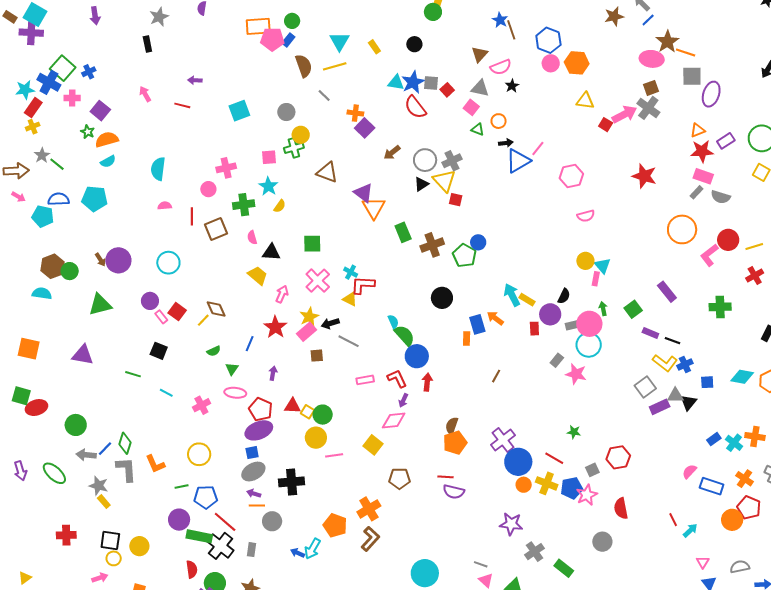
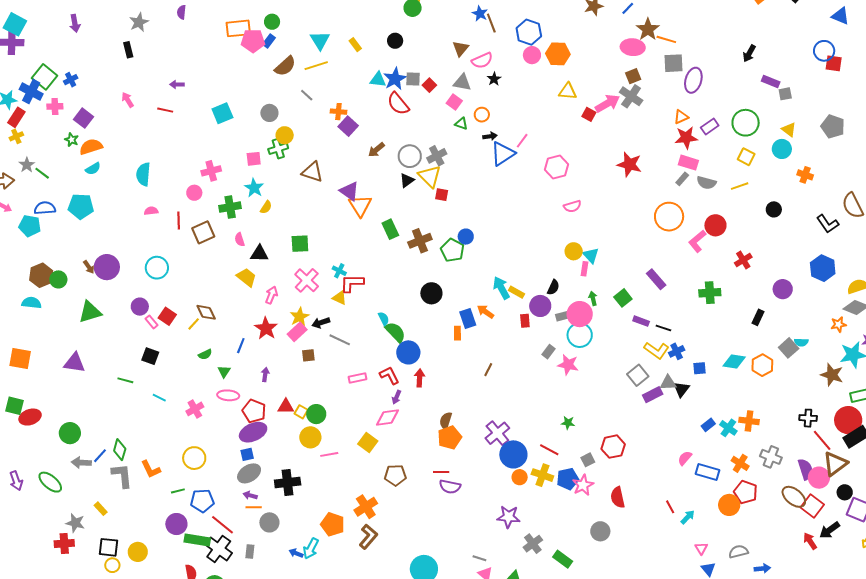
brown semicircle: (304, 66) -> (285, 66), turned 70
yellow line: (754, 246) -> (740, 186), moved
gray star: (99, 486) -> (75, 523), moved

